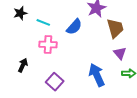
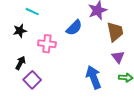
black star: (20, 13) -> (20, 31), moved
cyan line: (43, 22) -> (32, 12), moved
purple square: (55, 82) -> (32, 80), moved

